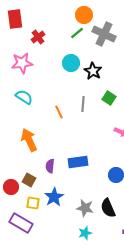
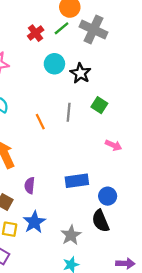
red cross: (38, 37) -> (36, 33), moved
blue rectangle: (78, 162) -> (77, 181), moved
gray star: (85, 208) -> (71, 235), turned 30
black semicircle: (108, 208) -> (101, 221), moved

